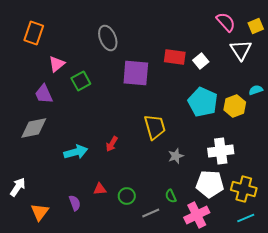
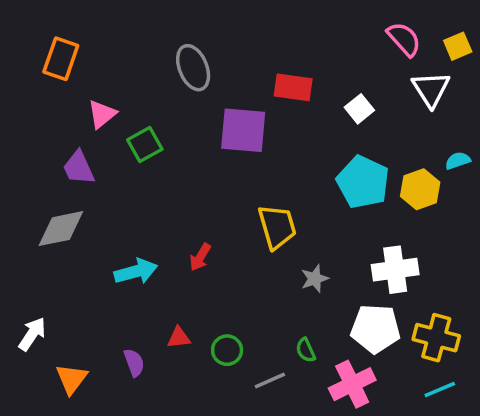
red rectangle: (175, 57) -> (293, 87), moved

